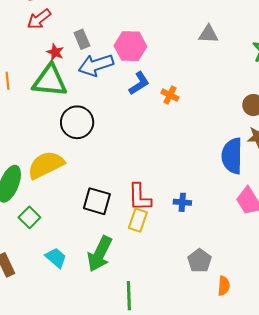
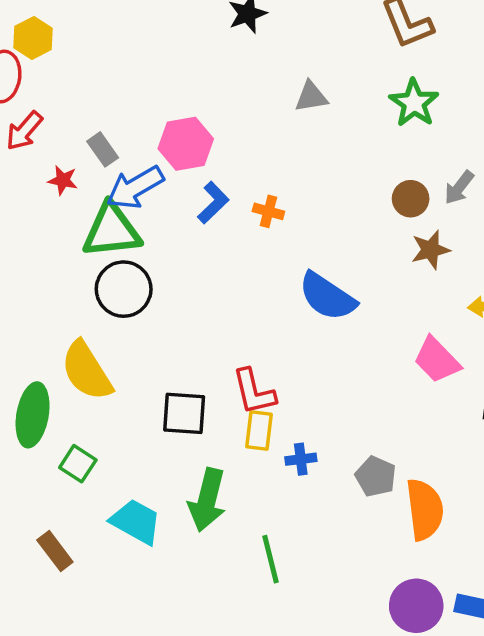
green triangle: (50, 81) -> (112, 230), moved
blue semicircle: (232, 156) -> (327, 297), moved, turned -45
yellow semicircle: (46, 165) -> (87, 371), turned -84
blue cross: (182, 202) -> (301, 459), moved
cyan trapezoid: (56, 258) -> (136, 522), size x1.4
orange semicircle: (224, 286) -> (425, 510), size x1.8

